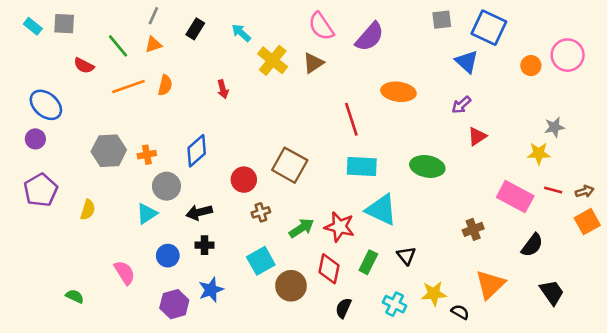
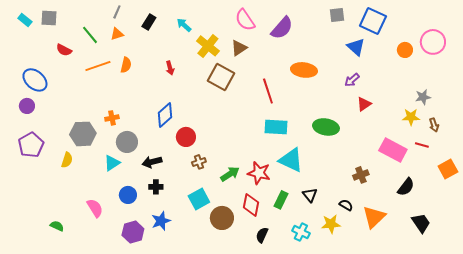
gray hexagon: (109, 151) -> (83, 134), moved
blue diamond: (197, 151) -> (165, 115), moved
brown square: (290, 165) -> (221, 77), moved
brown arrow: (585, 191) -> (434, 125), moved, turned 88
black semicircle: (460, 312) -> (346, 205), moved

